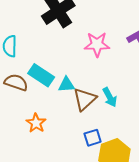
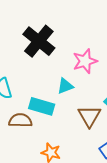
cyan triangle: (66, 85) -> (65, 86), moved

